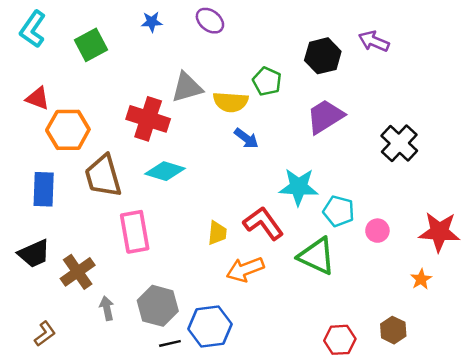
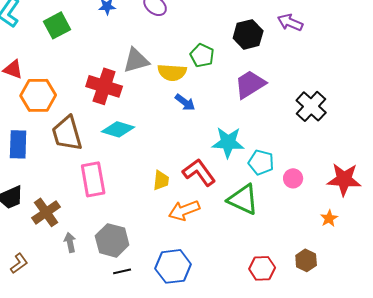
blue hexagon: (210, 326) -> (173, 266), moved

